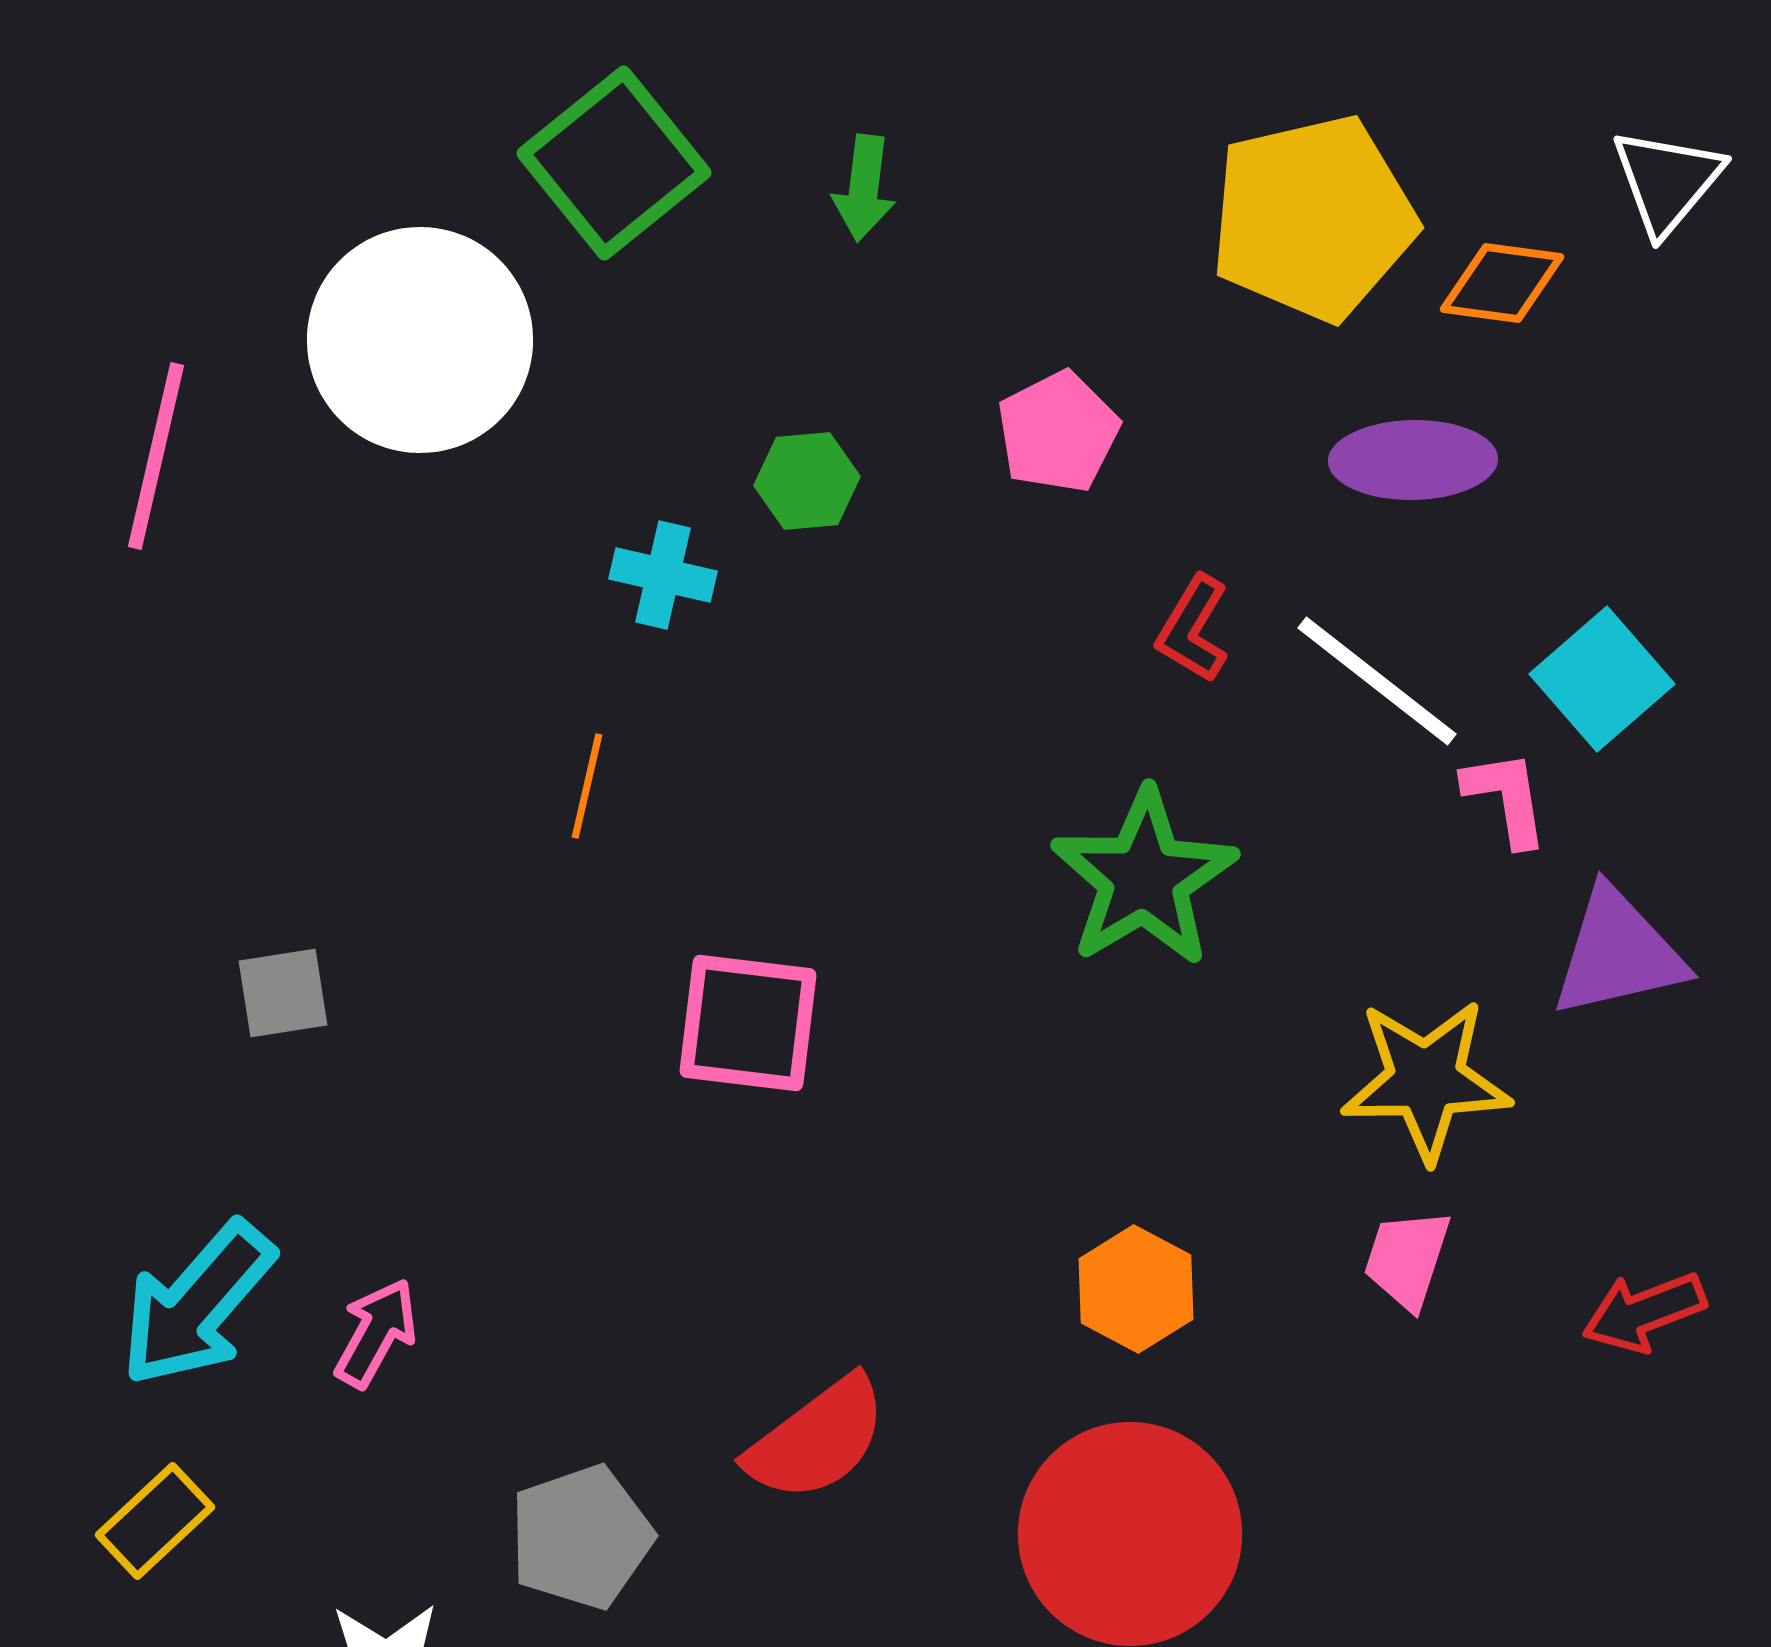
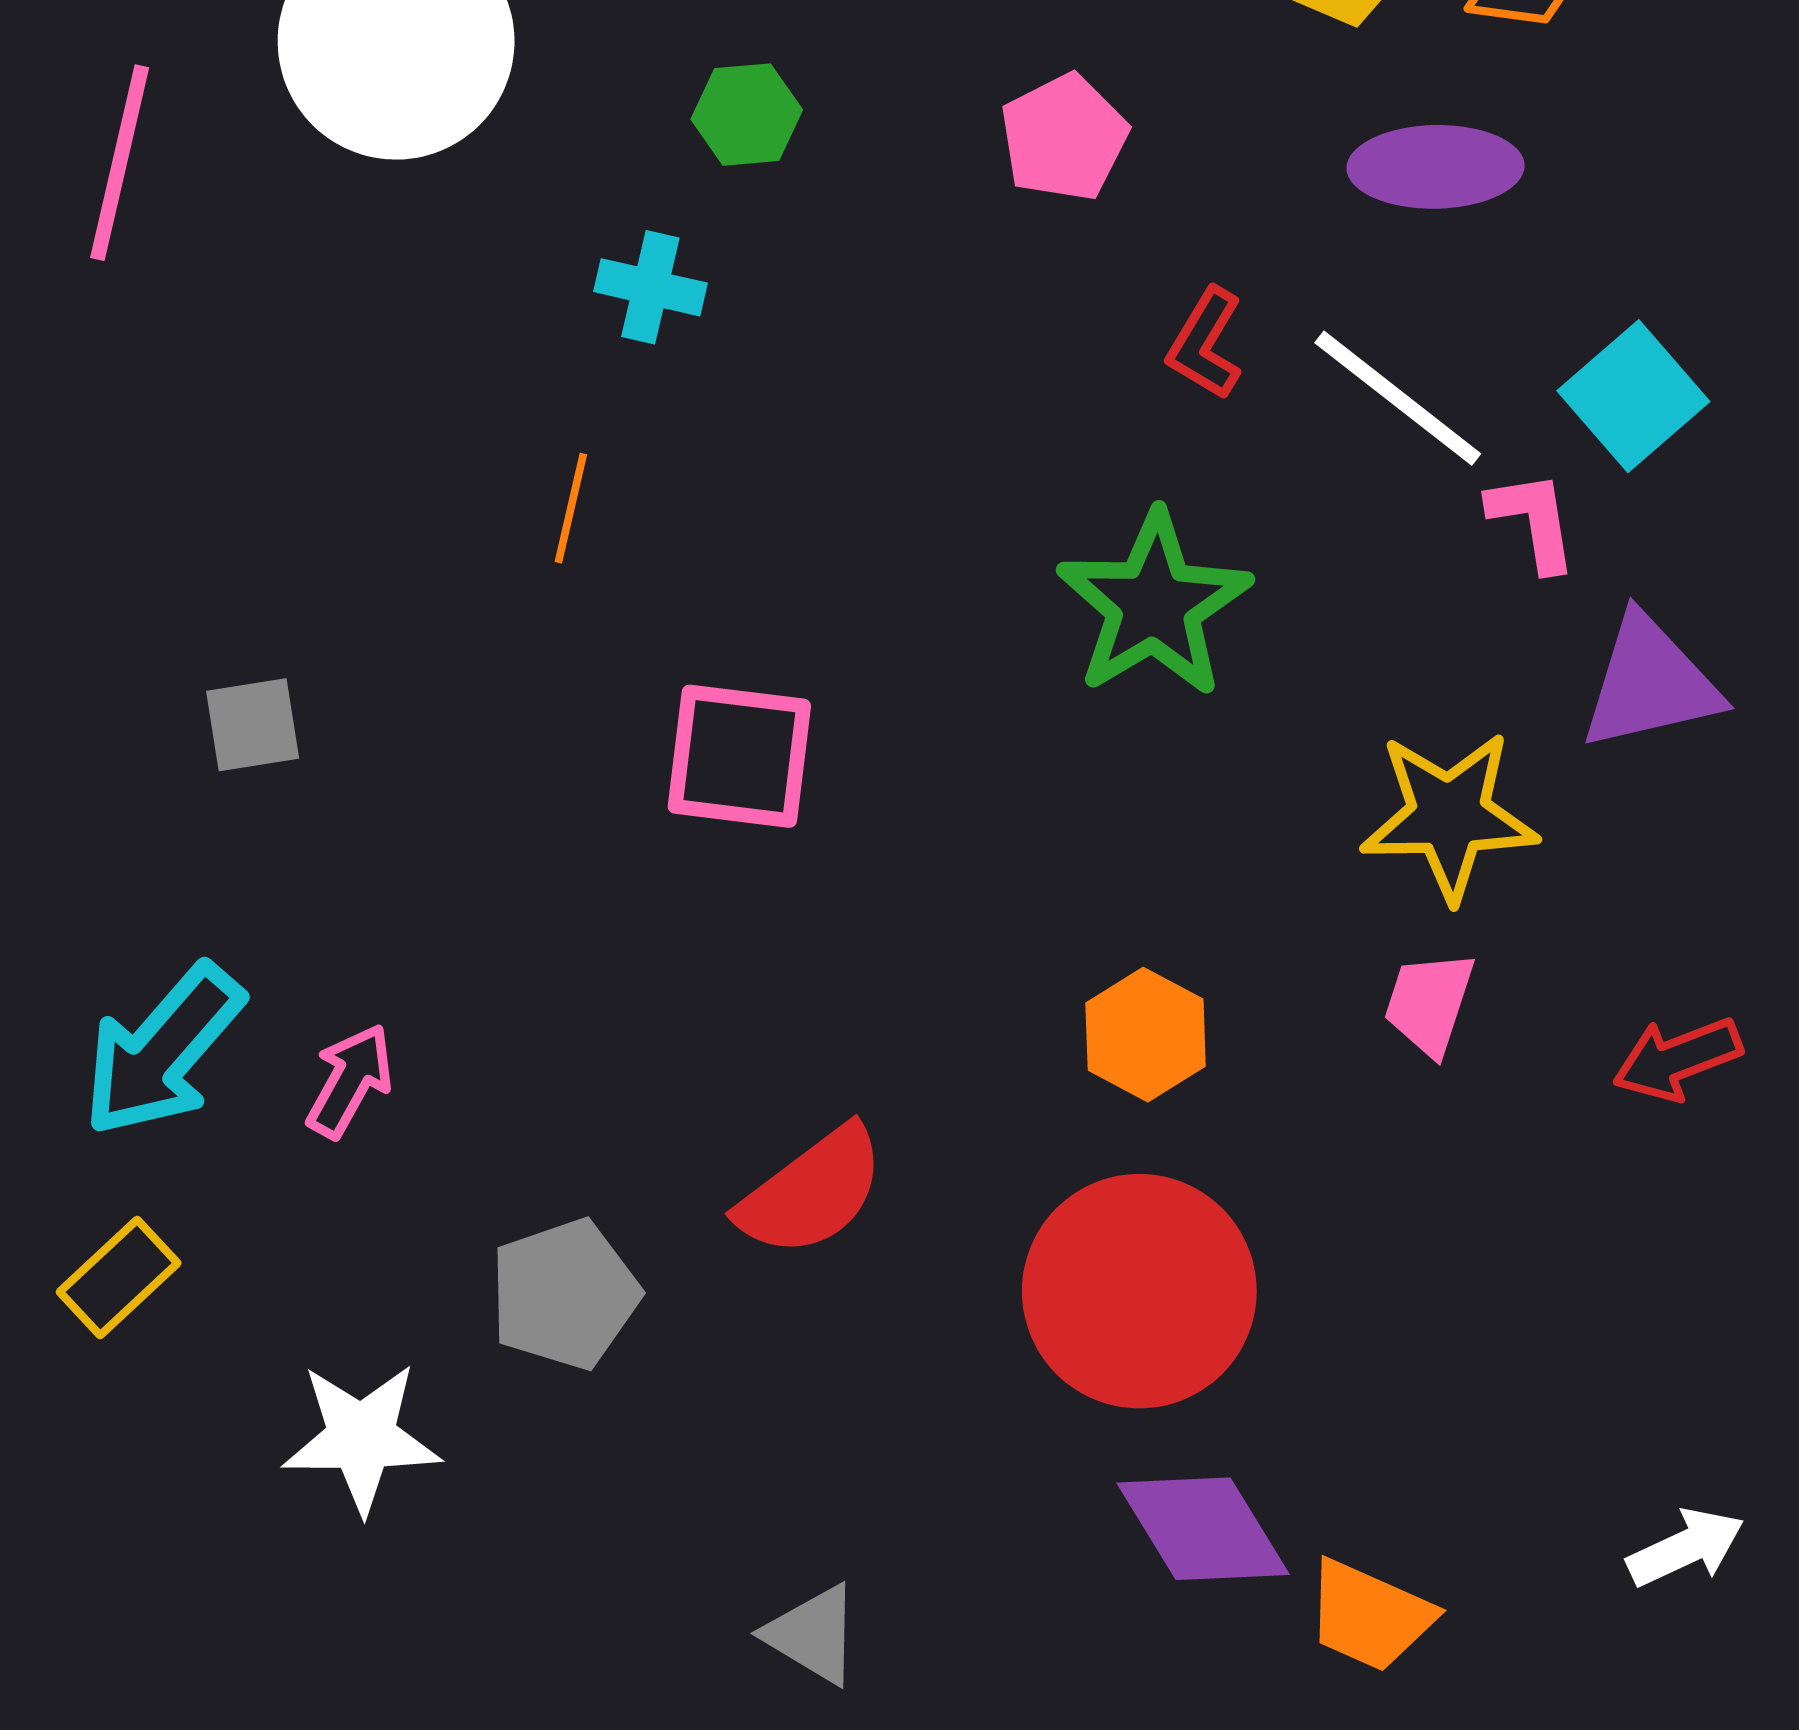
green hexagon: (807, 481) -> (747, 115), moved

